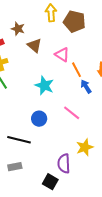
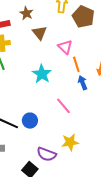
blue circle: (39, 119) -> (30, 121), moved
purple semicircle: (64, 163) -> (47, 154), turned -78

